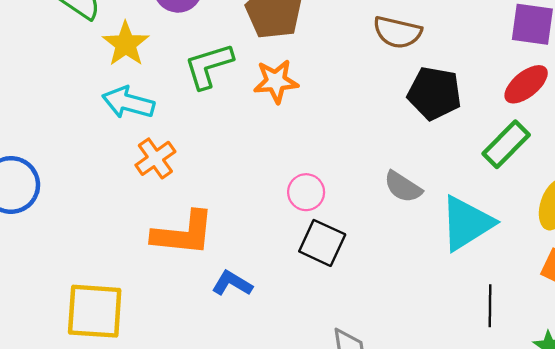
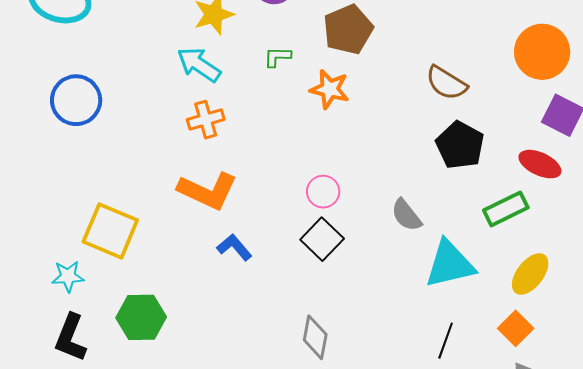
green L-shape: (209, 66) -> (277, 57), size x0.6
red ellipse: (526, 84) -> (540, 164), turned 45

